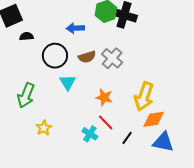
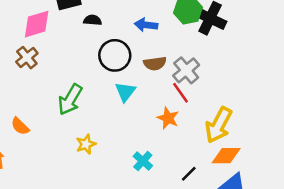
black semicircle: (27, 36) -> (93, 20), moved
red line: (106, 122) -> (181, 93), moved

